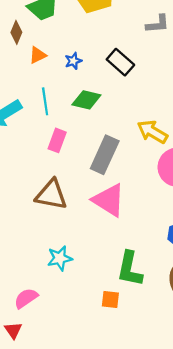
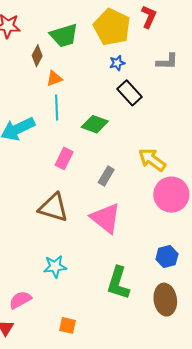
blue star: (73, 61) -> (117, 63), moved
cyan line: (45, 101) -> (57, 108), moved
gray rectangle: (105, 155) -> (106, 176), size x0.6
orange square: (110, 300) -> (68, 325), moved

